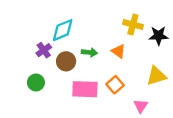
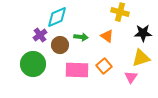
black star: (159, 36) -> (143, 33), moved
green circle: (36, 82) -> (33, 64), size x1.6
pink triangle: (141, 106) -> (131, 77), moved

